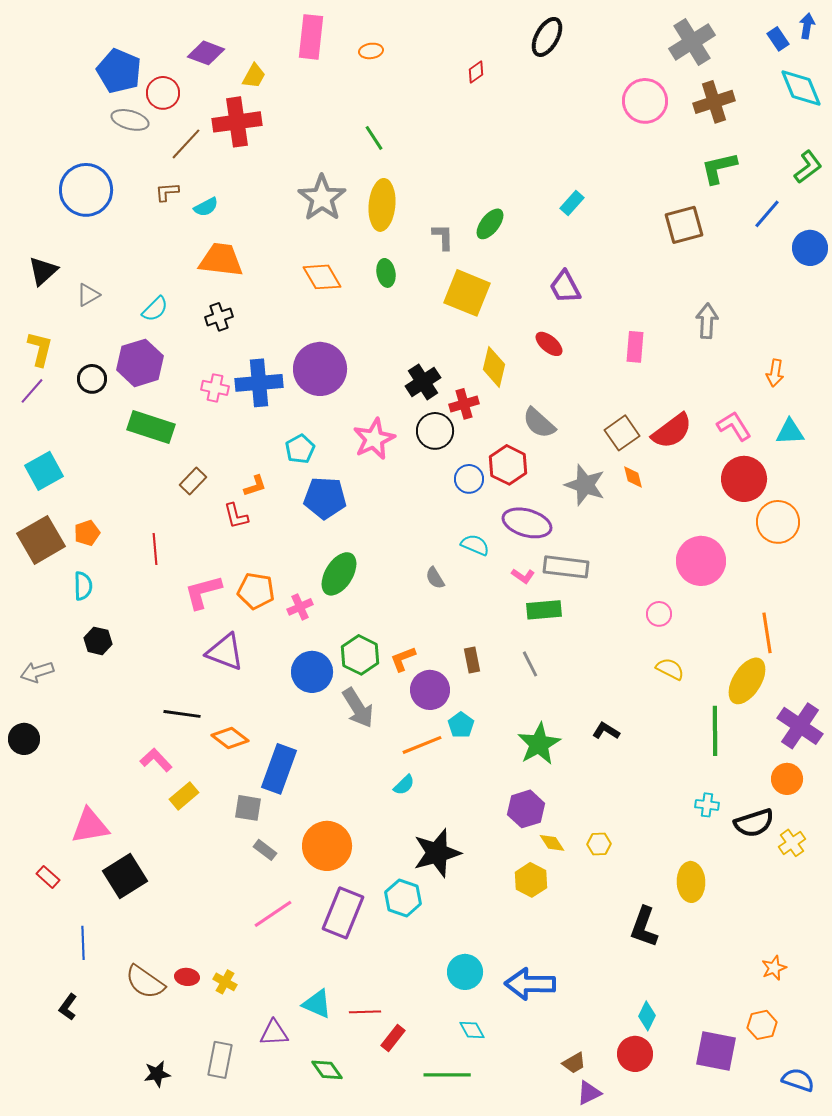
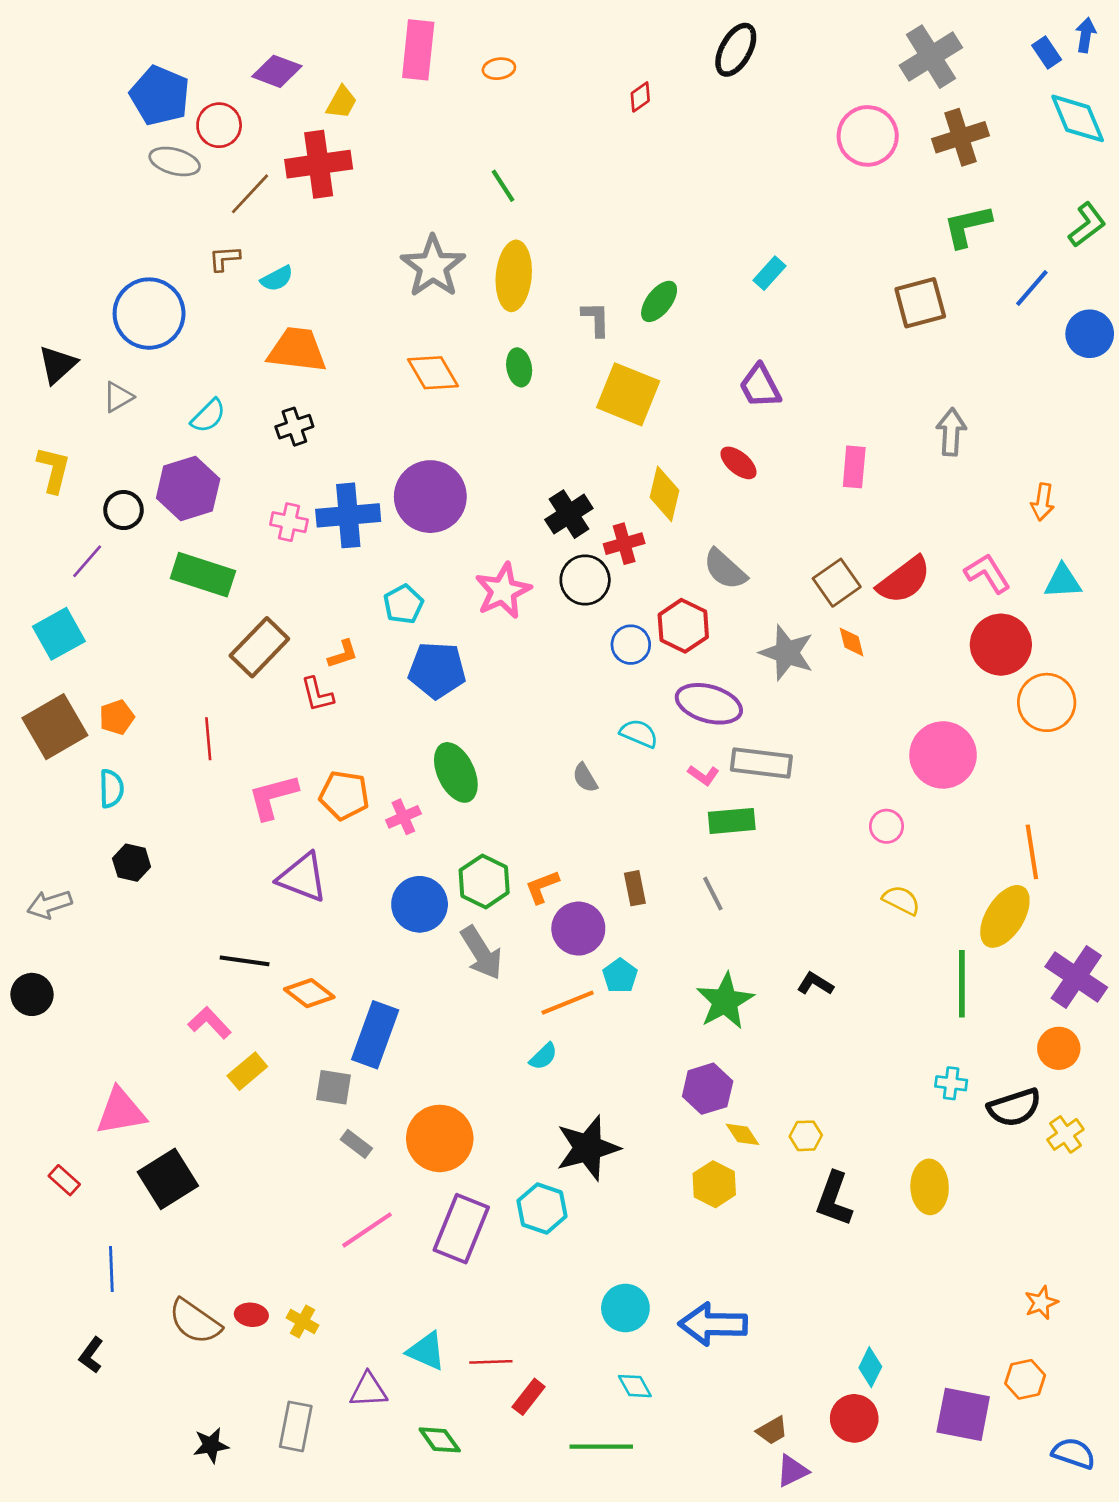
blue circle: (86, 190) -> (149, 314), moved
purple line: (32, 391) -> (87, 561), moved
brown rectangle: (193, 481) -> (259, 647), size x1.6
green ellipse: (339, 574) -> (456, 772), turned -57
black L-shape: (644, 927) -> (834, 1199), moved

